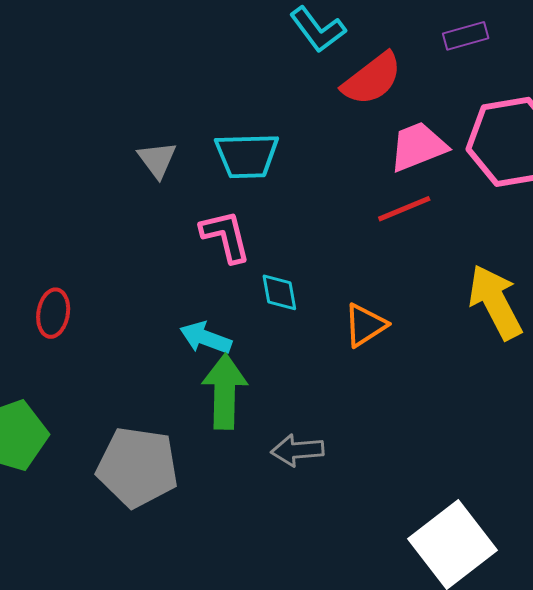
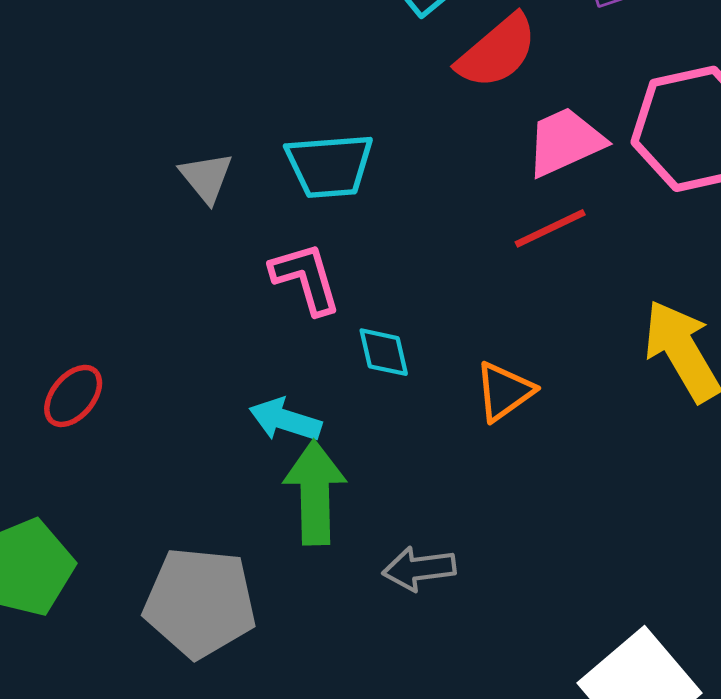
red ellipse: (53, 313) -> (73, 396), turned 33

